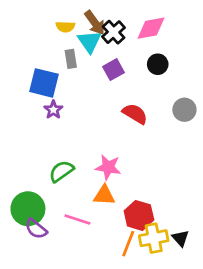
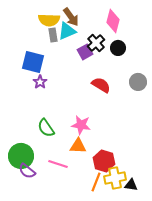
yellow semicircle: (65, 27) -> (49, 20), size x1.5
pink diamond: (151, 28) -> (113, 21), turned -65
black cross: (114, 32) -> (96, 43), moved
cyan triangle: (89, 41) -> (67, 31), turned 42
gray rectangle: (71, 59) -> (53, 35), moved
green semicircle: (61, 171) -> (46, 128), turned -90
black triangle: (180, 238) -> (131, 185), moved, turned -40

